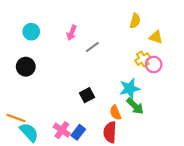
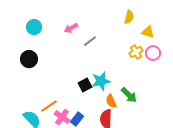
pink arrow: (72, 33) -> (71, 28), turned 40
pink circle: (154, 65) -> (153, 53), moved
cyan star: (130, 89) -> (101, 81), moved
orange line: (16, 118) -> (49, 106), moved, turned -54

